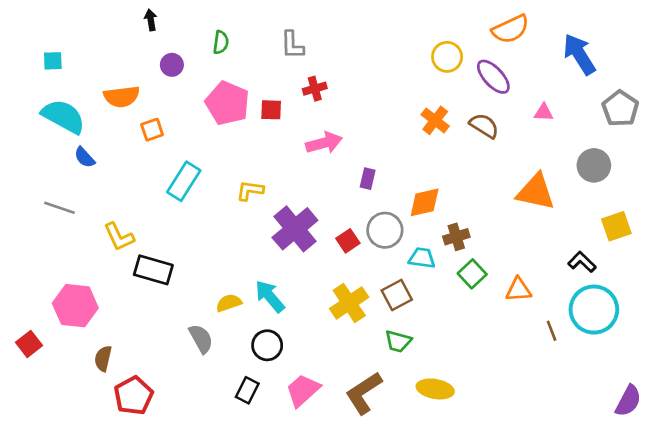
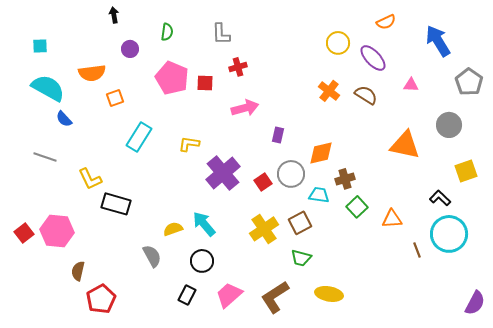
orange semicircle: (511, 29) -> (386, 22), size x0.7
red square: (29, 344) -> (24, 233), moved

